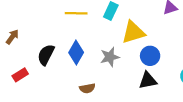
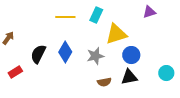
brown semicircle: (87, 88) -> (104, 82), moved

